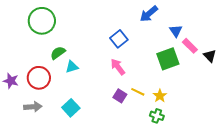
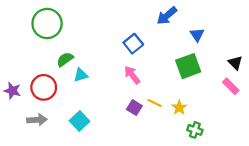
pink rectangle: (190, 46) -> (231, 86), moved
green cross: (157, 116) -> (195, 130), moved

